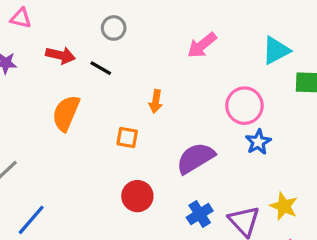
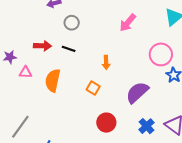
pink triangle: (21, 18) -> (25, 72), moved
orange square: (127, 137) -> (93, 88), turned 32

